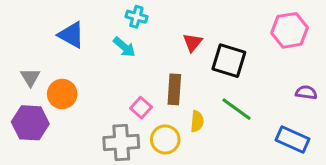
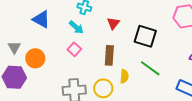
red triangle: (193, 42) -> (113, 23), moved
pink square: (141, 108) -> (74, 49), moved

